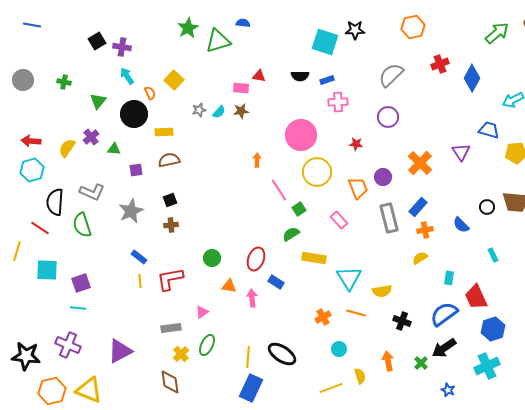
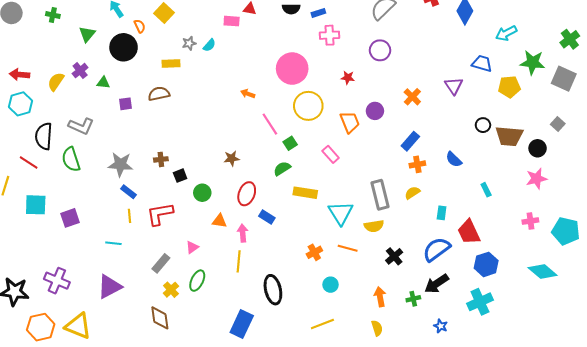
brown star: (241, 111) -> (232, 158), moved
yellow rectangle: (164, 132) -> (171, 63), moved
orange arrow: (257, 160) -> (248, 94), turned -72
orange cross: (420, 163) -> (412, 97), size x0.7
black square: (170, 200) -> (180, 176), moved
black circle: (487, 207) -> (483, 125), moved
gray star: (131, 211) -> (120, 164), moved, turned 30
gray rectangle: (389, 218) -> (380, 195), moved
cyan line: (78, 308) -> (113, 243), moved
black cross: (402, 321) -> (394, 256), turned 30
gray rectangle: (171, 328) -> (161, 263), turned -42
black ellipse: (282, 354) -> (273, 290), turned 44
yellow line: (248, 357) -> (239, 261), moved
green cross: (421, 363) -> (413, 299), turned 32
yellow semicircle: (360, 376) -> (377, 328), moved

